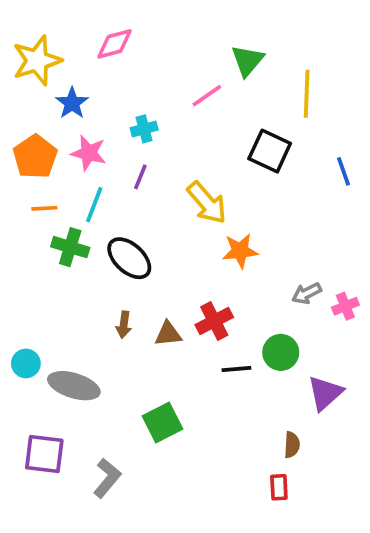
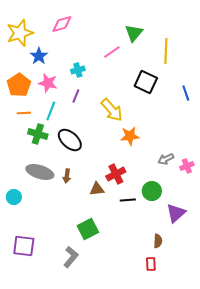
brown triangle: (168, 334) -> (97, 189), moved
gray ellipse: (74, 386) -> (40, 172), moved
gray L-shape: (107, 478) -> (71, 257), moved

